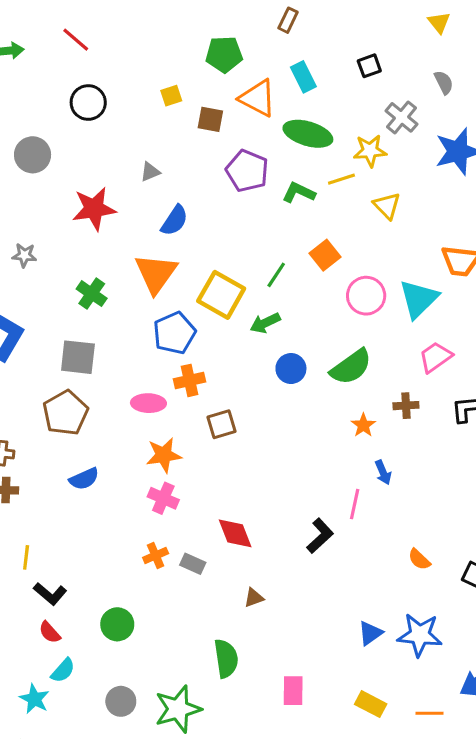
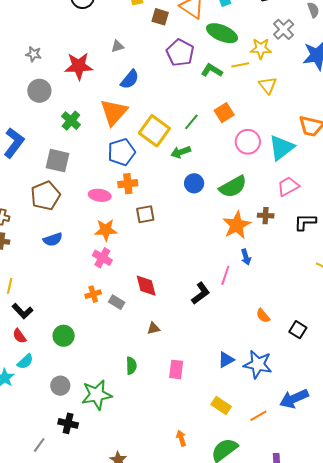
gray circle: (33, 155) -> (39, 91), moved
gray star: (24, 255) -> (34, 54), moved
orange star: (363, 425) -> (237, 225), size x1.8
green semicircle: (226, 658) -> (131, 366), size x0.7
pink rectangle: (293, 691) -> (176, 369), moved
orange line: (429, 713) -> (258, 416), turned -36

